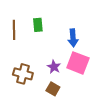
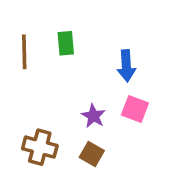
pink square: (78, 63) -> (135, 109), size x0.7
brown cross: (23, 74) -> (40, 147), moved

